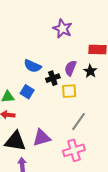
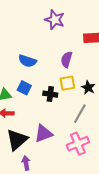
black star: (90, 71) -> (88, 88), moved
black cross: (53, 78) -> (50, 94), moved, turned 32
black triangle: (15, 141) -> (17, 140), turned -45

